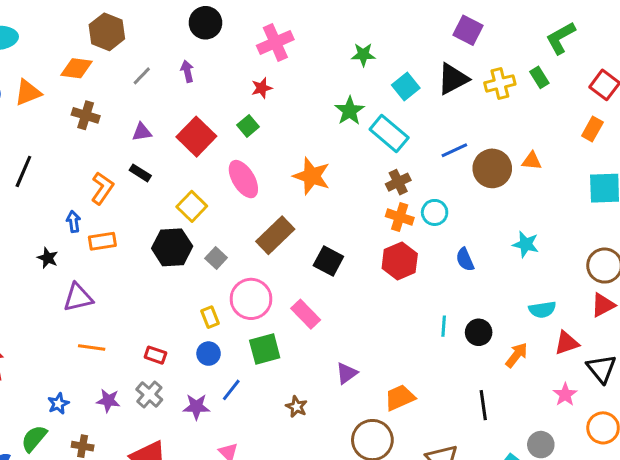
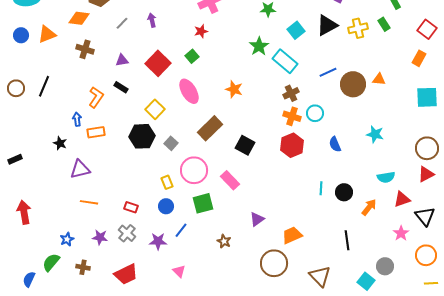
orange star: (312, 176) -> (234, 89), size x0.7

